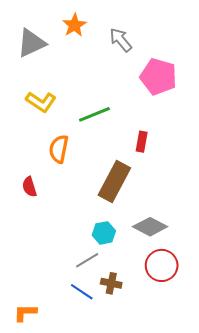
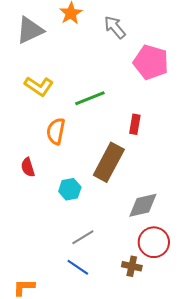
gray diamond: (150, 227) -> (143, 205), turned -40
cyan hexagon: (104, 233) -> (70, 189), moved
brown cross: (111, 283) -> (132, 266), moved

